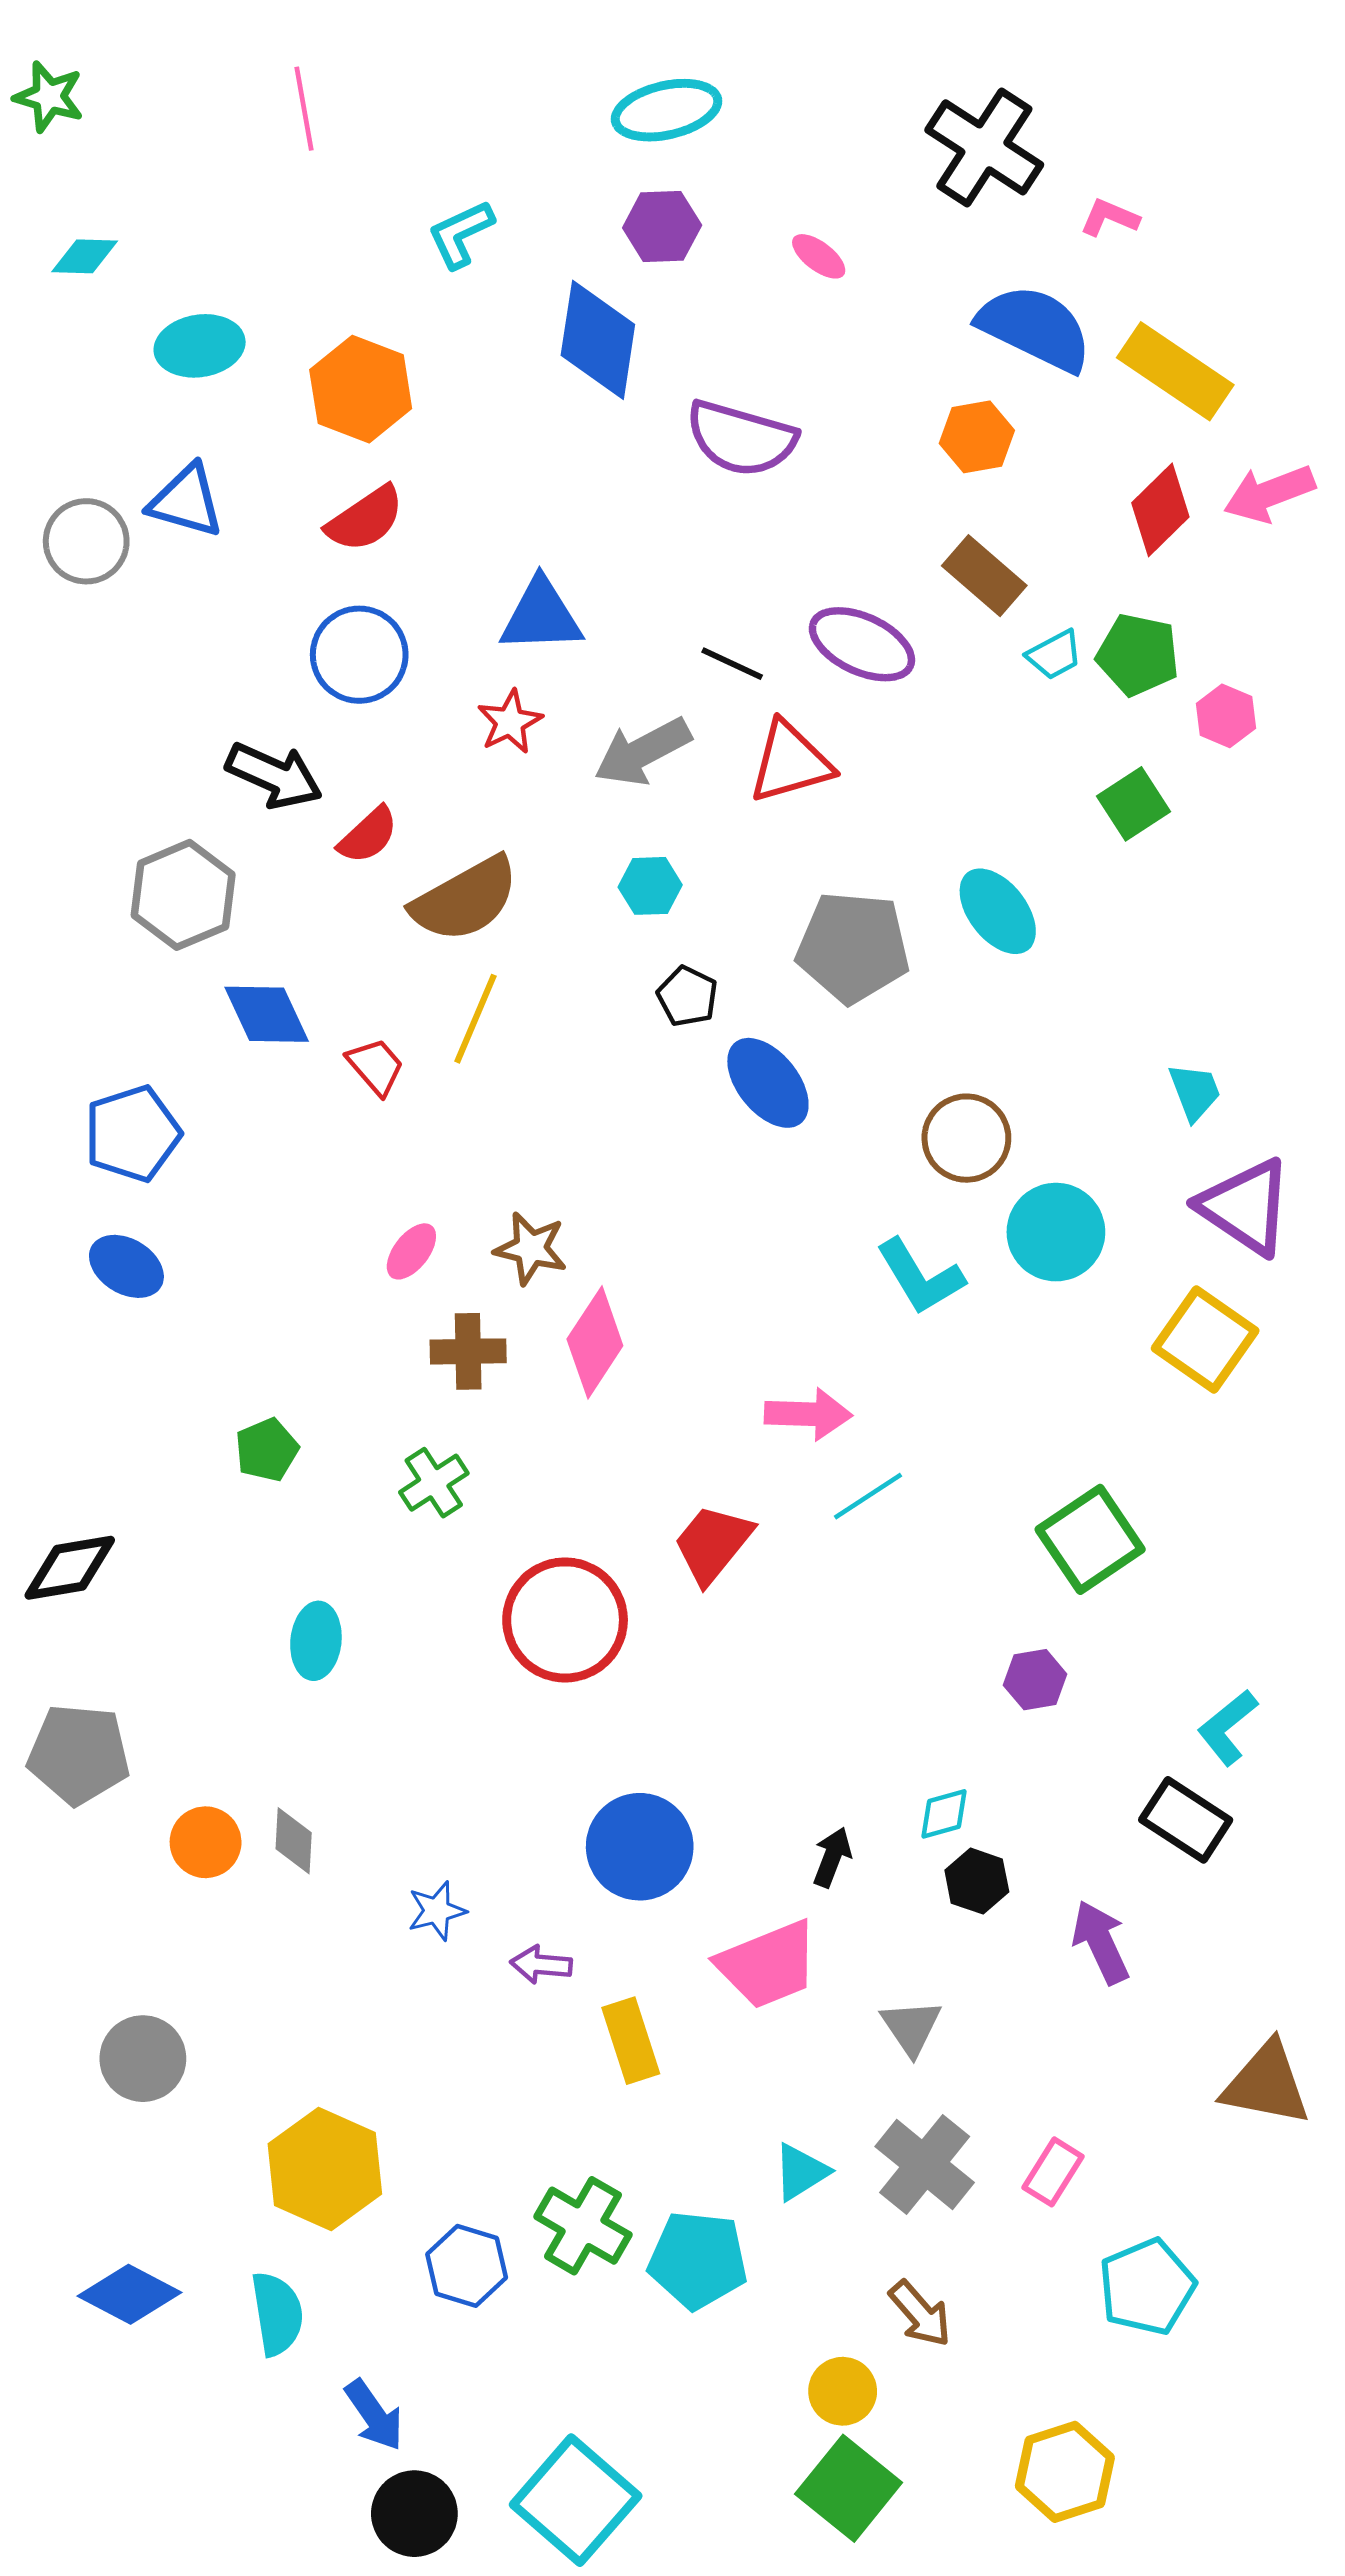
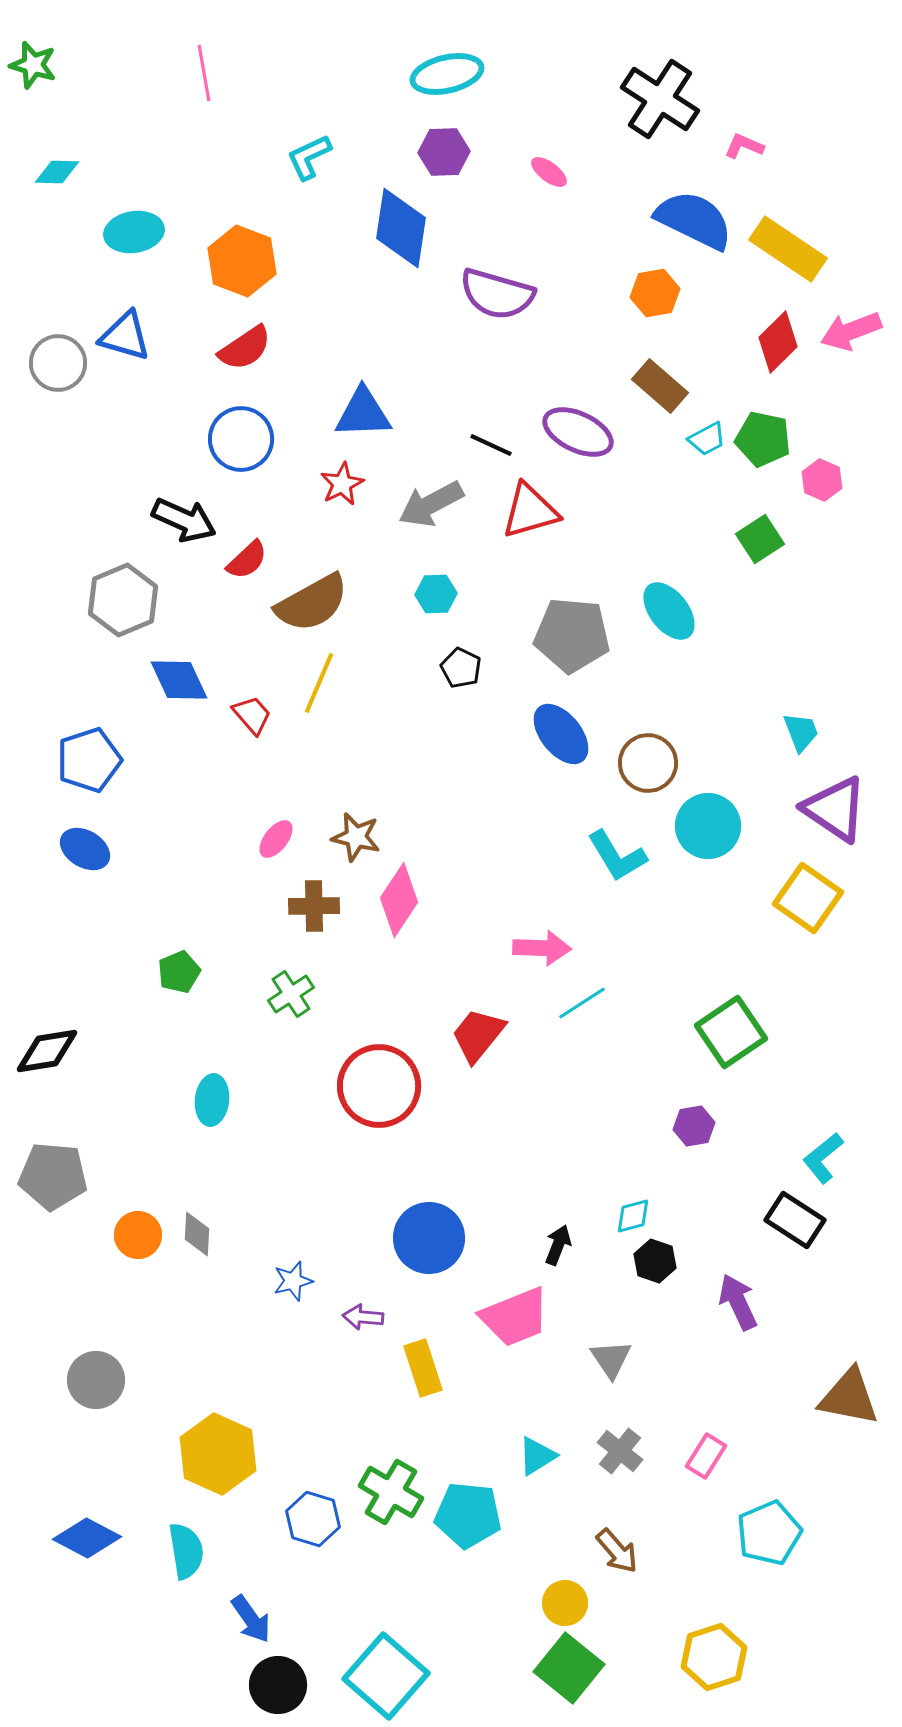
blue ellipse: (768, 1083) -> (561, 734), moved
gray cross: (925, 2164) -> (620, 1451), size x0.7

